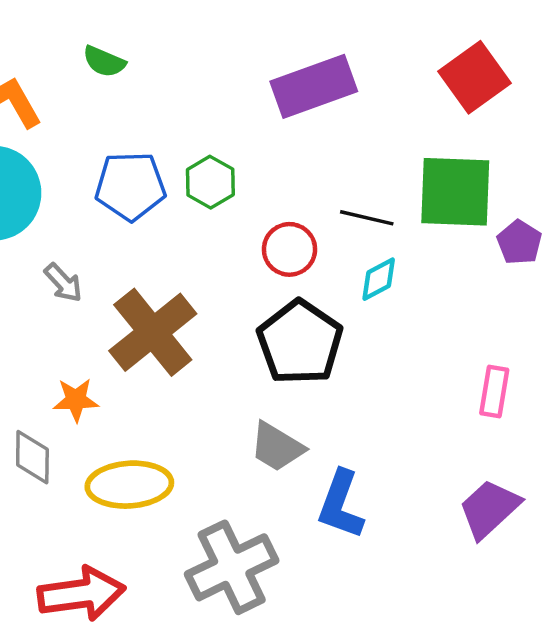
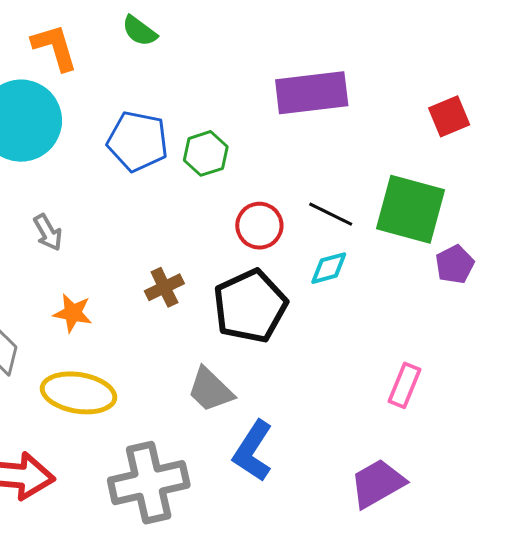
red square: (475, 77) -> (449, 116), size x0.7
gray arrow: (63, 283) -> (48, 232), moved
brown cross: (153, 332) -> (164, 287), moved, size x0.5
orange star: (76, 400) -> (73, 313), moved

